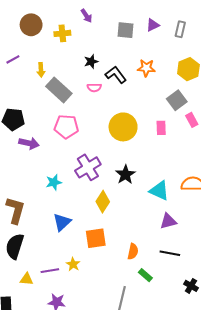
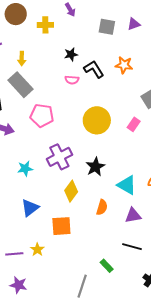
gray rectangle: (59, 90) -> (20, 85), moved
pink rectangle: (161, 128) -> (134, 124), turned 32
orange semicircle: (133, 251) -> (102, 207), moved

